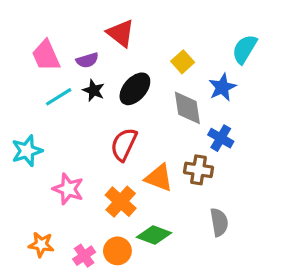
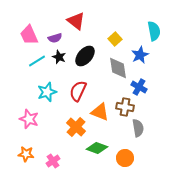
cyan semicircle: (245, 49) -> (154, 31), turned 138
cyan star: (27, 151) -> (47, 92), moved
pink star: (68, 189) -> (29, 119), moved
gray semicircle: (219, 222) -> (138, 128), moved
orange circle: (117, 251) -> (125, 158), moved

